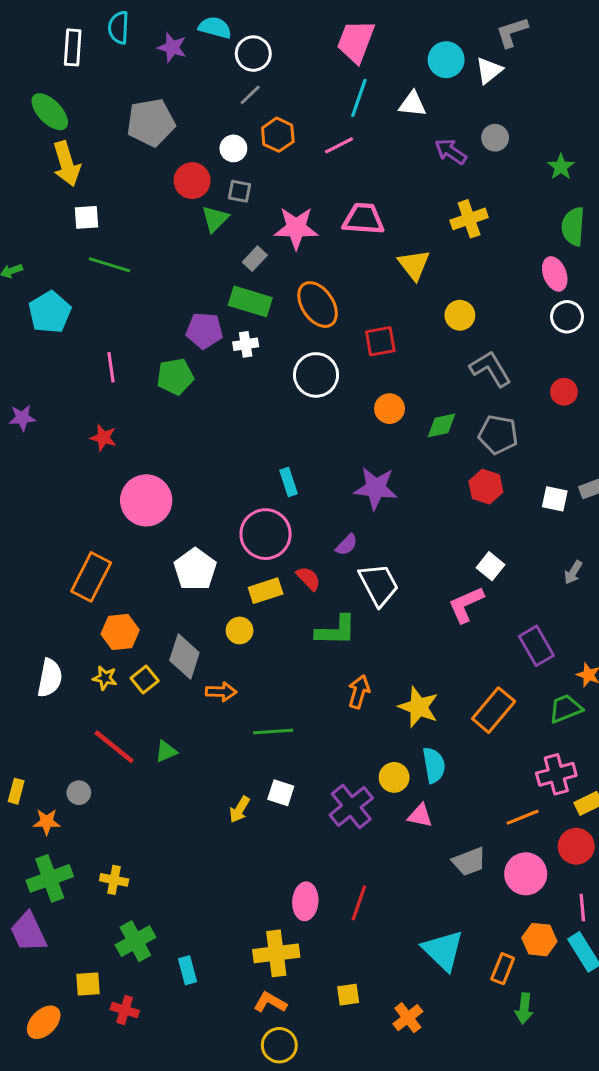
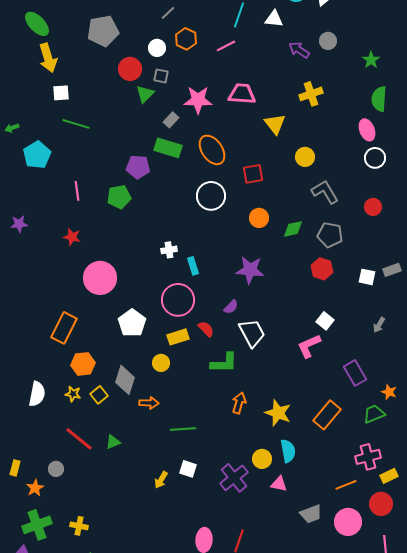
white cross: (246, 344) -> (169, 250), moved
orange star: (47, 822) -> (35, 488), turned -30

